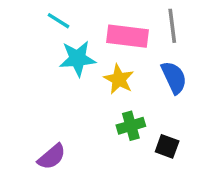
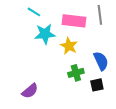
blue semicircle: (174, 78) -> (101, 61), moved
black square: (167, 146) -> (97, 85), turned -32

